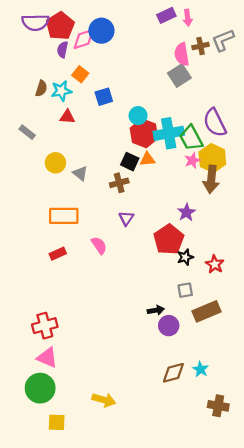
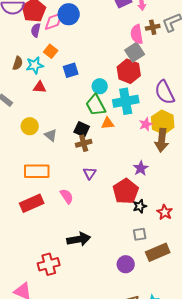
red hexagon: (144, 133) -> (129, 71), moved
green trapezoid: (191, 138) -> (96, 105), moved
black square: (130, 162) -> (82, 129), moved
red rectangle: (58, 254) -> (32, 203), size x1.6
black arrow: (156, 310) -> (79, 239), moved, size x1.6
red cross: (45, 326) -> (49, 264), moved

